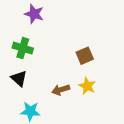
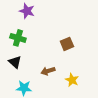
yellow star: (87, 86) -> (72, 80), moved

